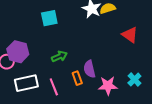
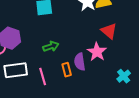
red triangle: (130, 35) -> (109, 31), moved
pink star: (108, 86) -> (97, 52), moved, turned 30

